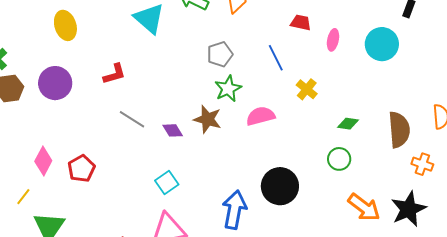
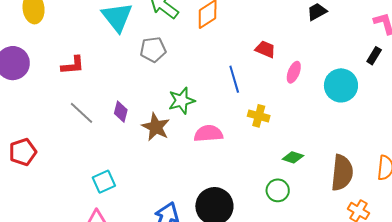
gray pentagon: (220, 54) -> (153, 50), moved
yellow cross: (307, 89) -> (259, 116), turned -35
purple diamond: (173, 130) -> (121, 112), moved, turned 35

